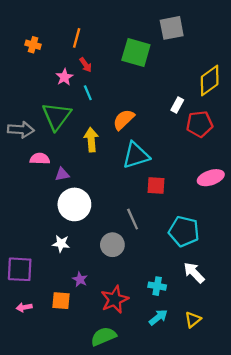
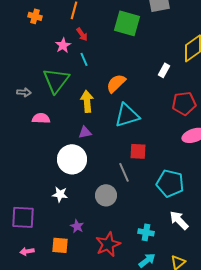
red pentagon: (200, 124) -> (184, 103), moved
gray arrow: (21, 130) -> (24, 92), size x0.6
purple triangle: (62, 174) -> (85, 132), moved
red square: (156, 185) -> (138, 151), moved

